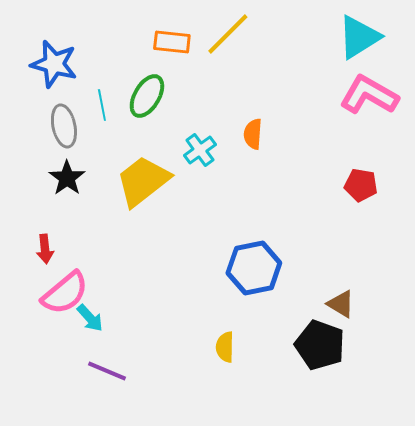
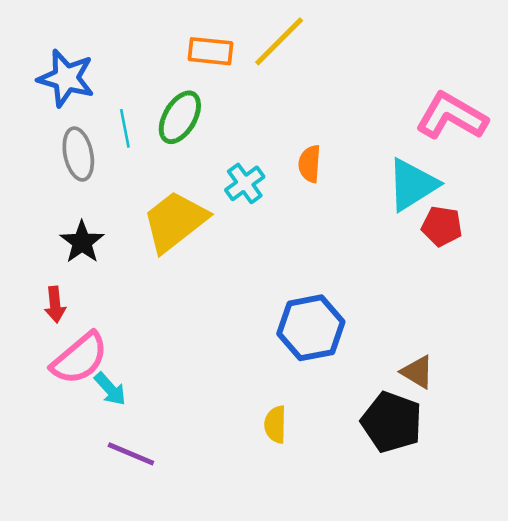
cyan triangle: (359, 37) -> (412, 185), moved
black star: (67, 178) -> (82, 242), moved

